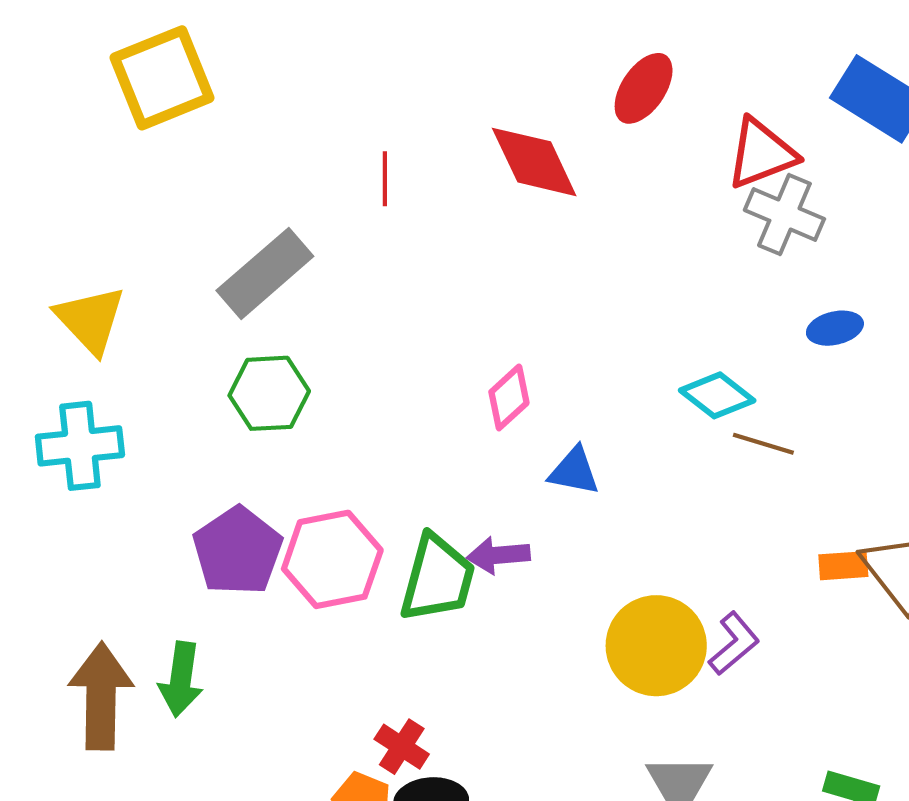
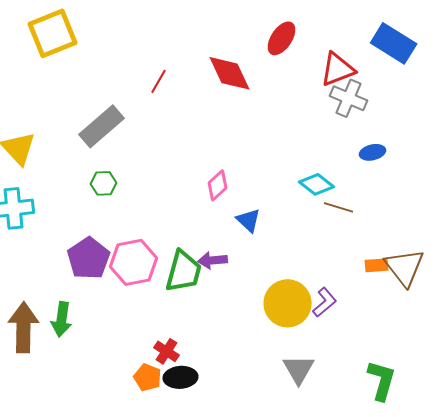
red line: (385, 179) -> (159, 81), turned 30
green hexagon: (269, 393) -> (104, 183), size x0.7
blue triangle: (574, 471) -> (249, 220), turned 32

